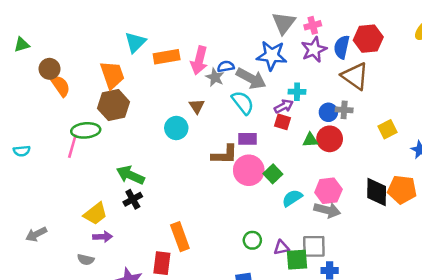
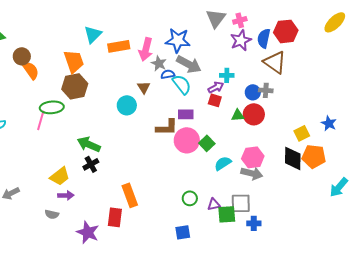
blue star: (272, 56) -> (178, 40), moved
blue semicircle: (226, 66) -> (168, 74), moved
yellow square: (388, 129) -> (302, 133), moved

